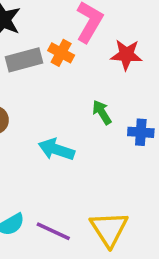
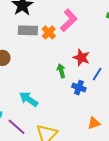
red star: (126, 55) -> (81, 58), moved
cyan arrow: (56, 149) -> (29, 99), moved

